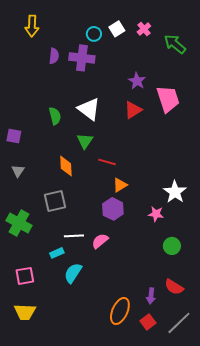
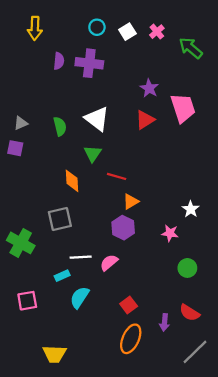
cyan circle: (94, 34) -> (97, 27), moved
gray triangle: (18, 171) -> (21, 123), moved, turned 32
white star: (175, 192) -> (191, 209), size x0.7
yellow trapezoid: (25, 312) -> (54, 354), moved
red square: (148, 322) -> (129, 305), moved

